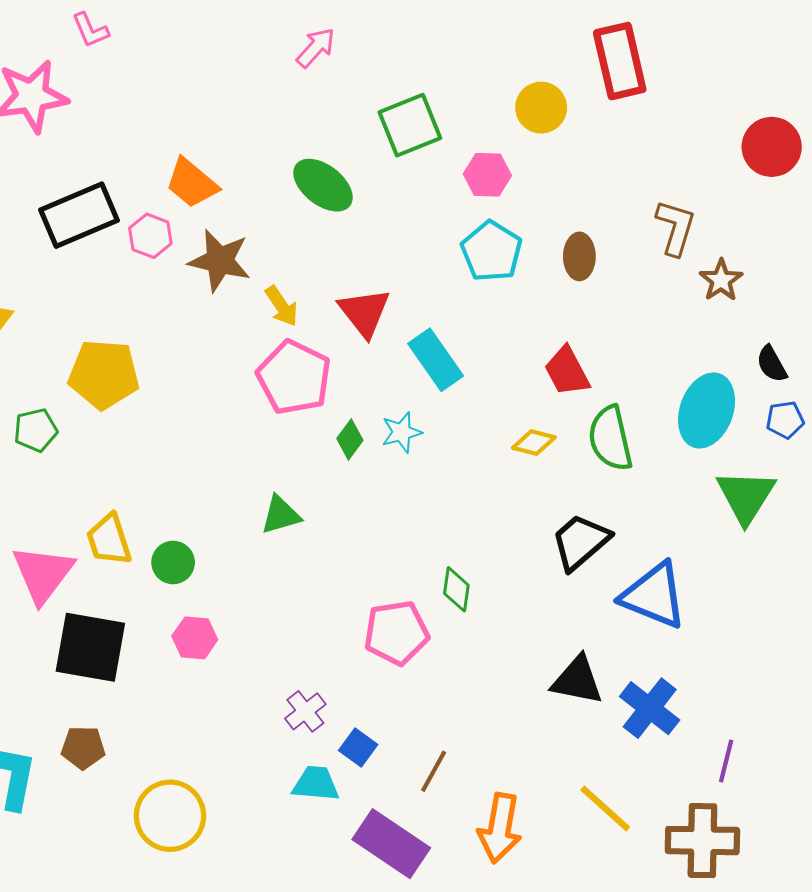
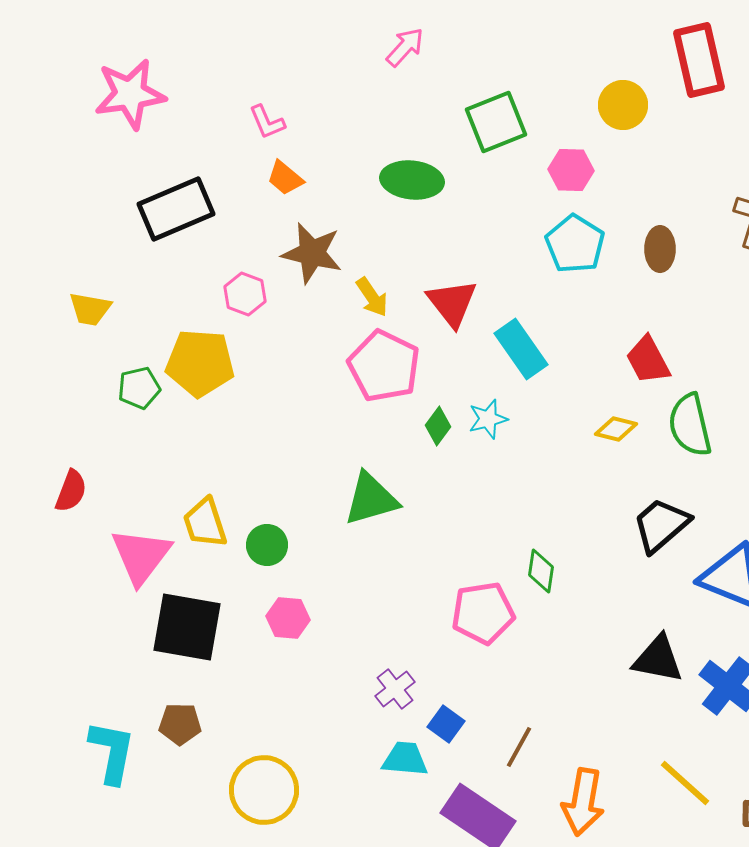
pink L-shape: (90, 30) -> (267, 122), moved
orange trapezoid: (192, 183) -> (285, 178), size x0.7
green ellipse: (323, 185) -> (412, 180), turned -32
pink hexagon: (150, 236) -> (245, 294), moved
green pentagon: (36, 430) -> (139, 388), moved
green triangle: (281, 515) -> (371, 499), size x1.4

